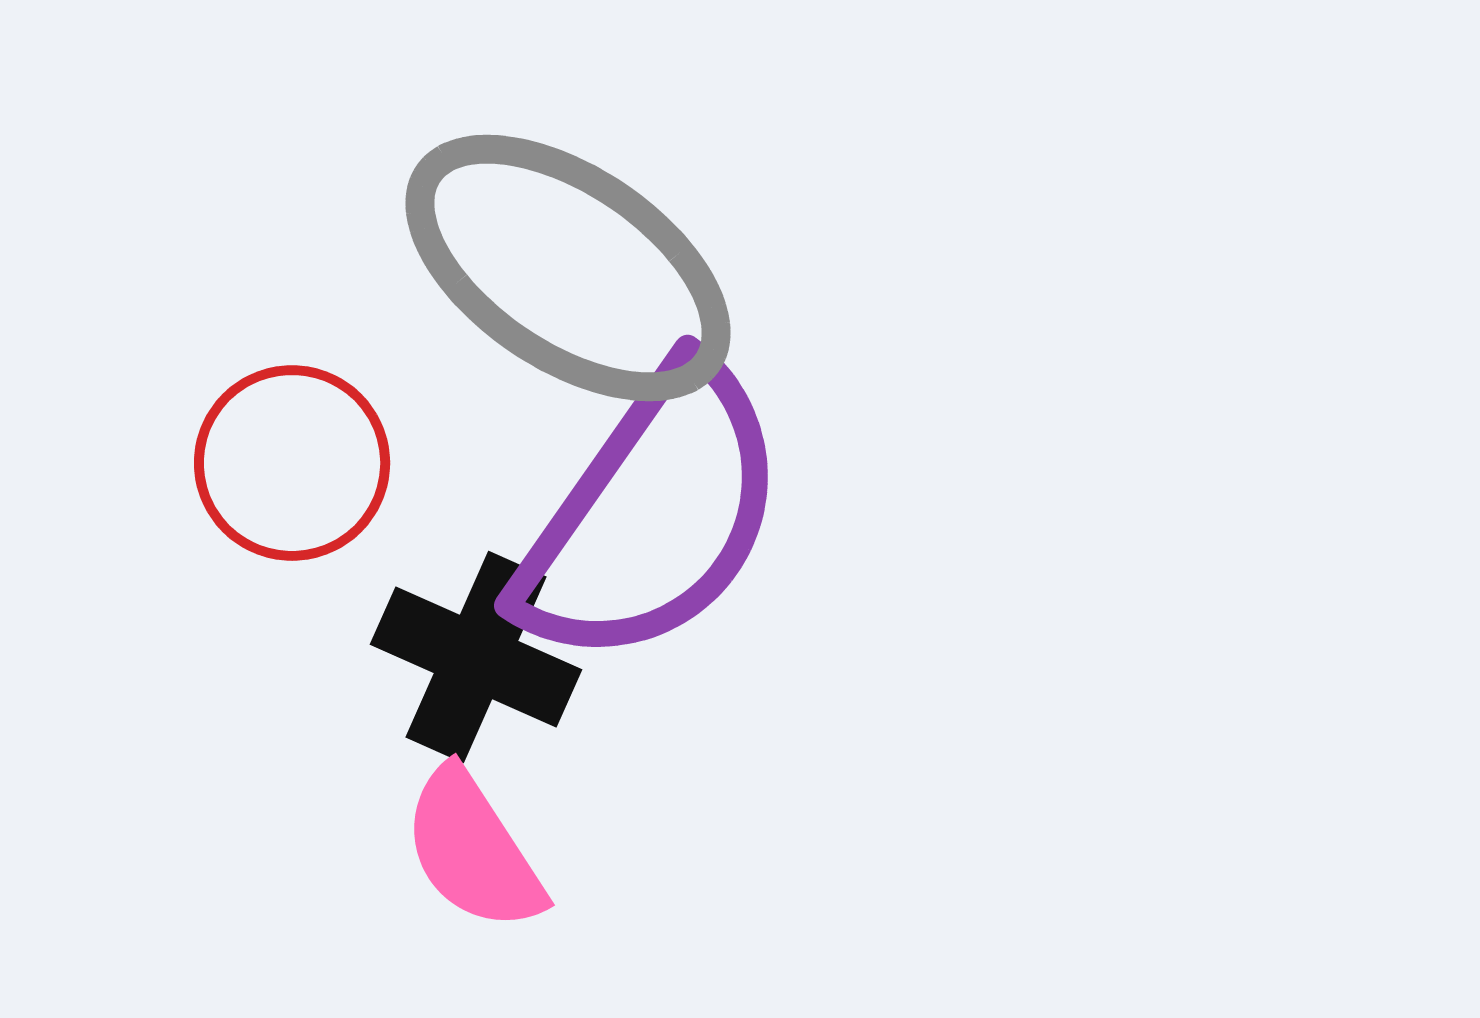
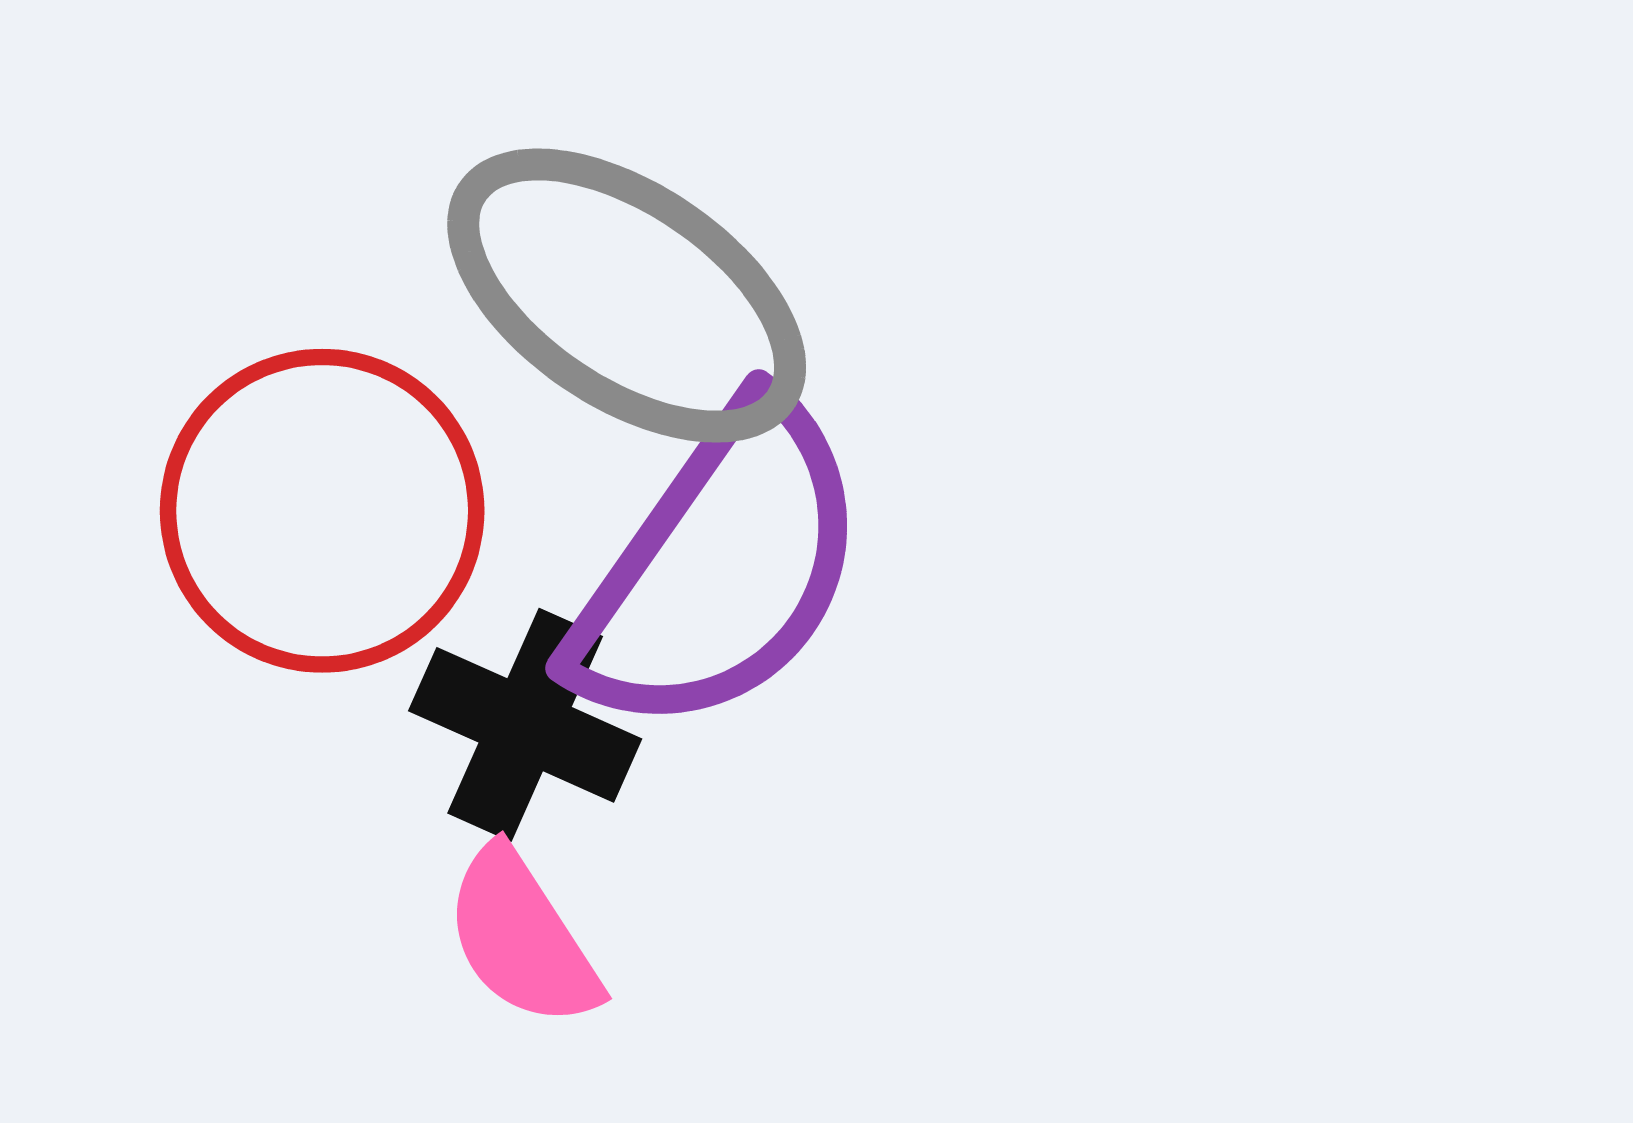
red circle: (292, 463) -> (322, 511), size x1.5

